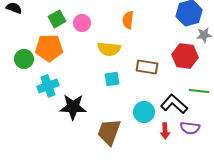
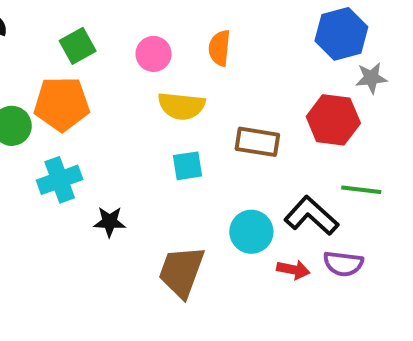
pink circle: (82, 23) -> (154, 54), moved
black star: (73, 107) -> (110, 222), size x0.6
red arrow: (165, 131) -> (293, 270), turned -77

